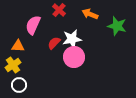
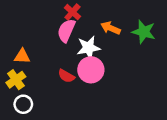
orange arrow: (90, 14) -> (111, 28), moved
pink semicircle: (33, 25) -> (66, 31), moved
red semicircle: (54, 43) -> (66, 76), moved, turned -104

